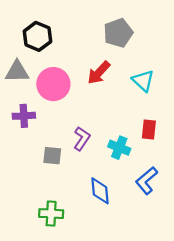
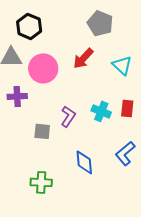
gray pentagon: (118, 33) -> (100, 23), turned -30
cyan cross: (119, 148) -> (101, 111), moved

